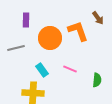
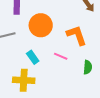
orange L-shape: (78, 31) -> (77, 35), moved

